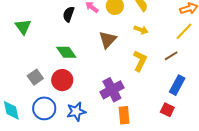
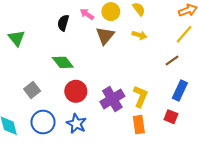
brown triangle: (108, 40) -> (105, 36), moved
yellow L-shape: (140, 61) -> (140, 96), moved
red circle: (62, 80) -> (76, 91), moved
blue star: (76, 112) -> (76, 124), turned -30
orange rectangle: (124, 115) -> (139, 125), moved

